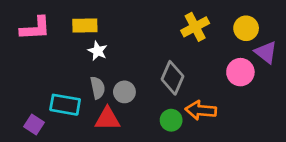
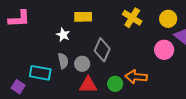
yellow rectangle: (85, 25) -> (83, 17), moved
yellow cross: (195, 27) -> (132, 18), turned -30
gray diamond: (173, 78) -> (102, 50), moved
red triangle: (107, 119) -> (88, 85), moved

